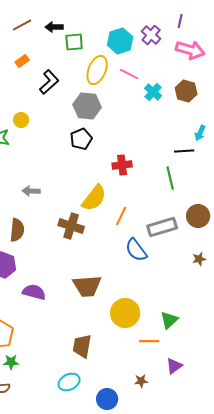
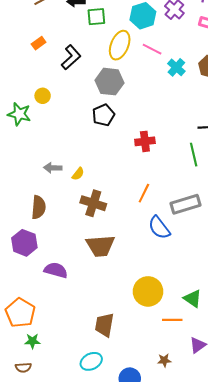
orange rectangle: (22, 61) -> (39, 43), moved
yellow semicircle: (94, 198) -> (78, 174), moved, size x0.5
brown trapezoid: (87, 286) -> (100, 246), moved
green triangle: (169, 320) -> (193, 299), turned -42

